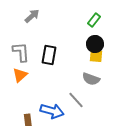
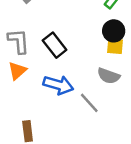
black rectangle: (49, 55) -> (55, 45), turned -48
blue arrow: (52, 111) -> (58, 85), moved

